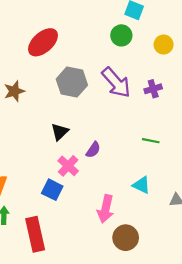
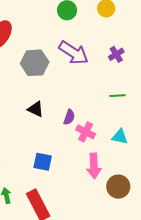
purple cross: (153, 89) -> (116, 54), moved
black triangle: (60, 132) -> (36, 109), turned -36
pink cross: (68, 166) -> (86, 132), moved

